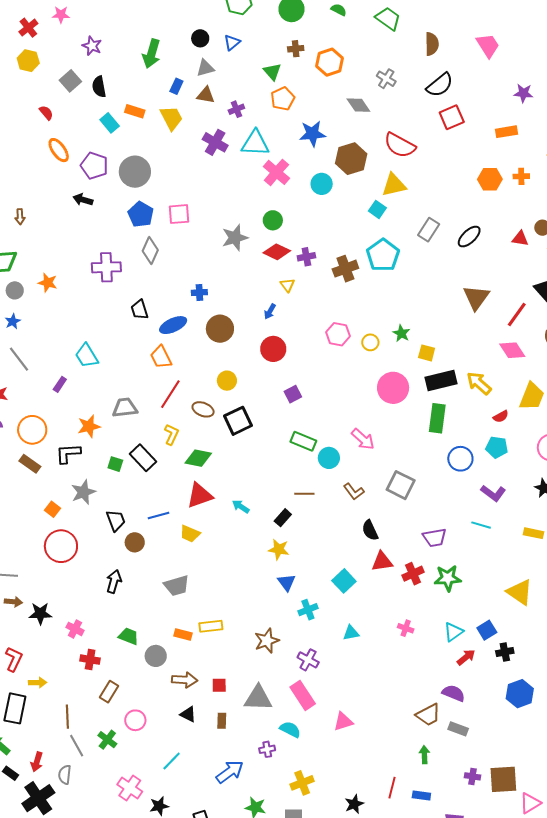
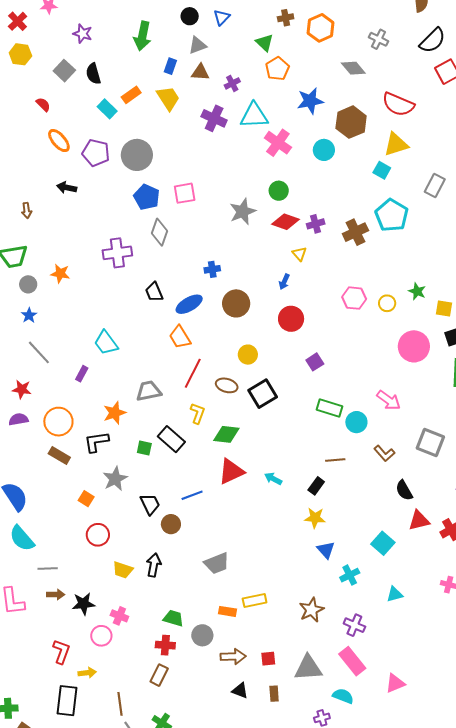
orange rectangle: (135, 111) -> (131, 95), turned -48
black arrow: (83, 200) -> (67, 188), moved
yellow trapezoid: (190, 534) -> (123, 570), moved
red circle: (61, 546) -> (98, 535), size x0.7
red cross: (90, 660) -> (165, 645), moved
pink circle: (135, 720) -> (101, 636), moved

